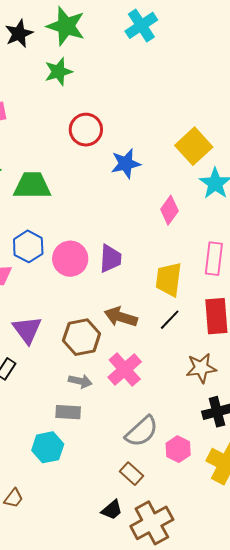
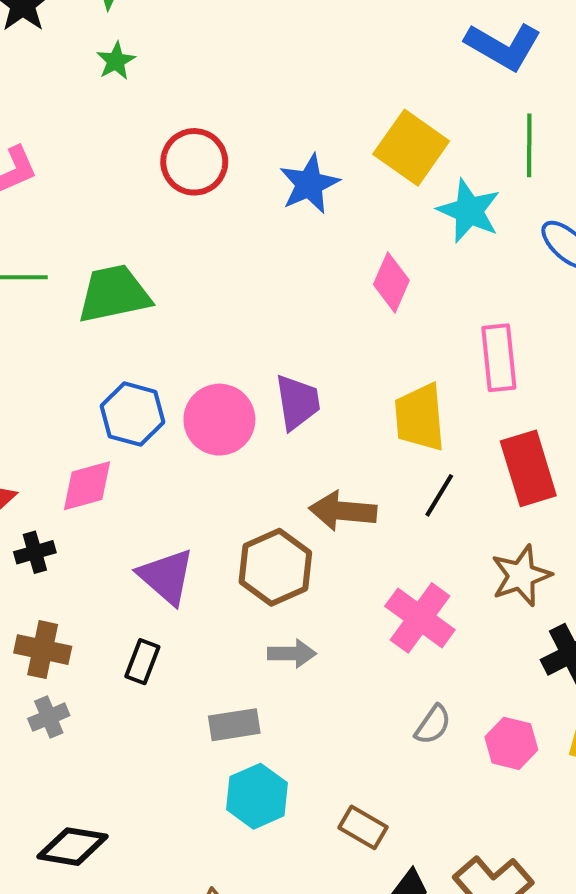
green star: (58, 72) -> (116, 61), size x0.7
blue star: (126, 164) -> (309, 184), moved
pink cross: (125, 369) -> (420, 618), moved
gray rectangle: (68, 412) -> (234, 725), moved
gray semicircle: (142, 431) -> (433, 725), size x0.6
brown rectangle: (132, 474) -> (363, 827), moved

